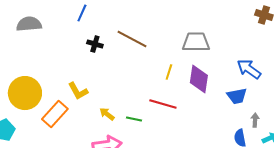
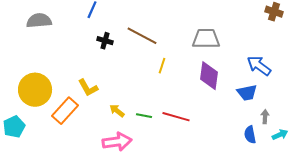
yellow line: (169, 72) -> (162, 66), moved
red line: (163, 104) -> (176, 117), moved

